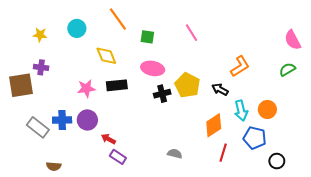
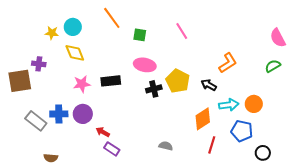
yellow star: (40, 35) -> (52, 33), moved
yellow diamond: (106, 56) -> (75, 53), moved
cyan arrow: (241, 111) -> (229, 105), turned -84

